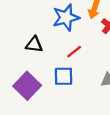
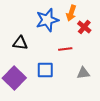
red line: (74, 52) -> (65, 49), moved, turned 32

